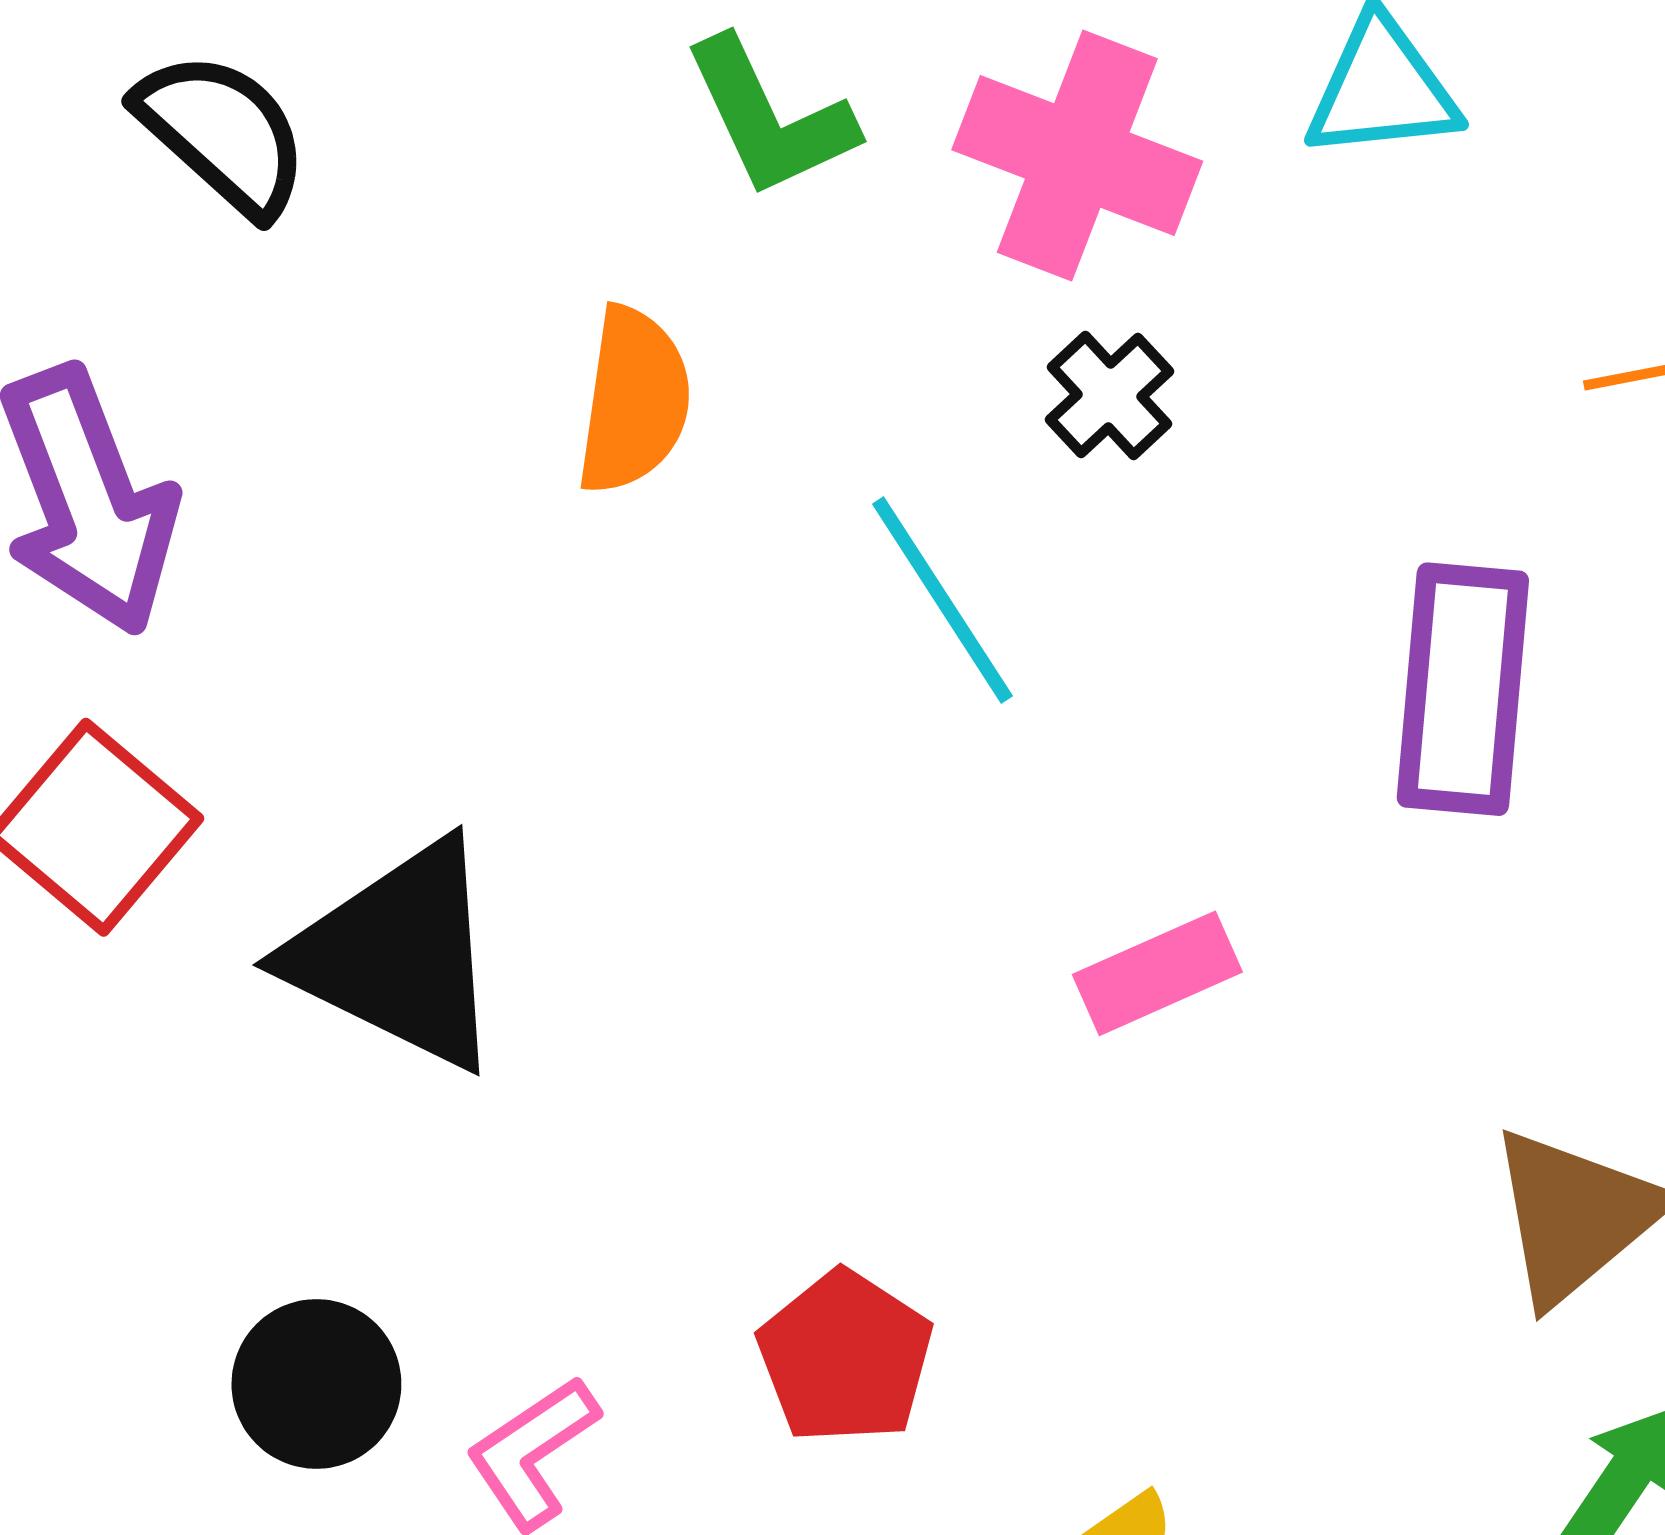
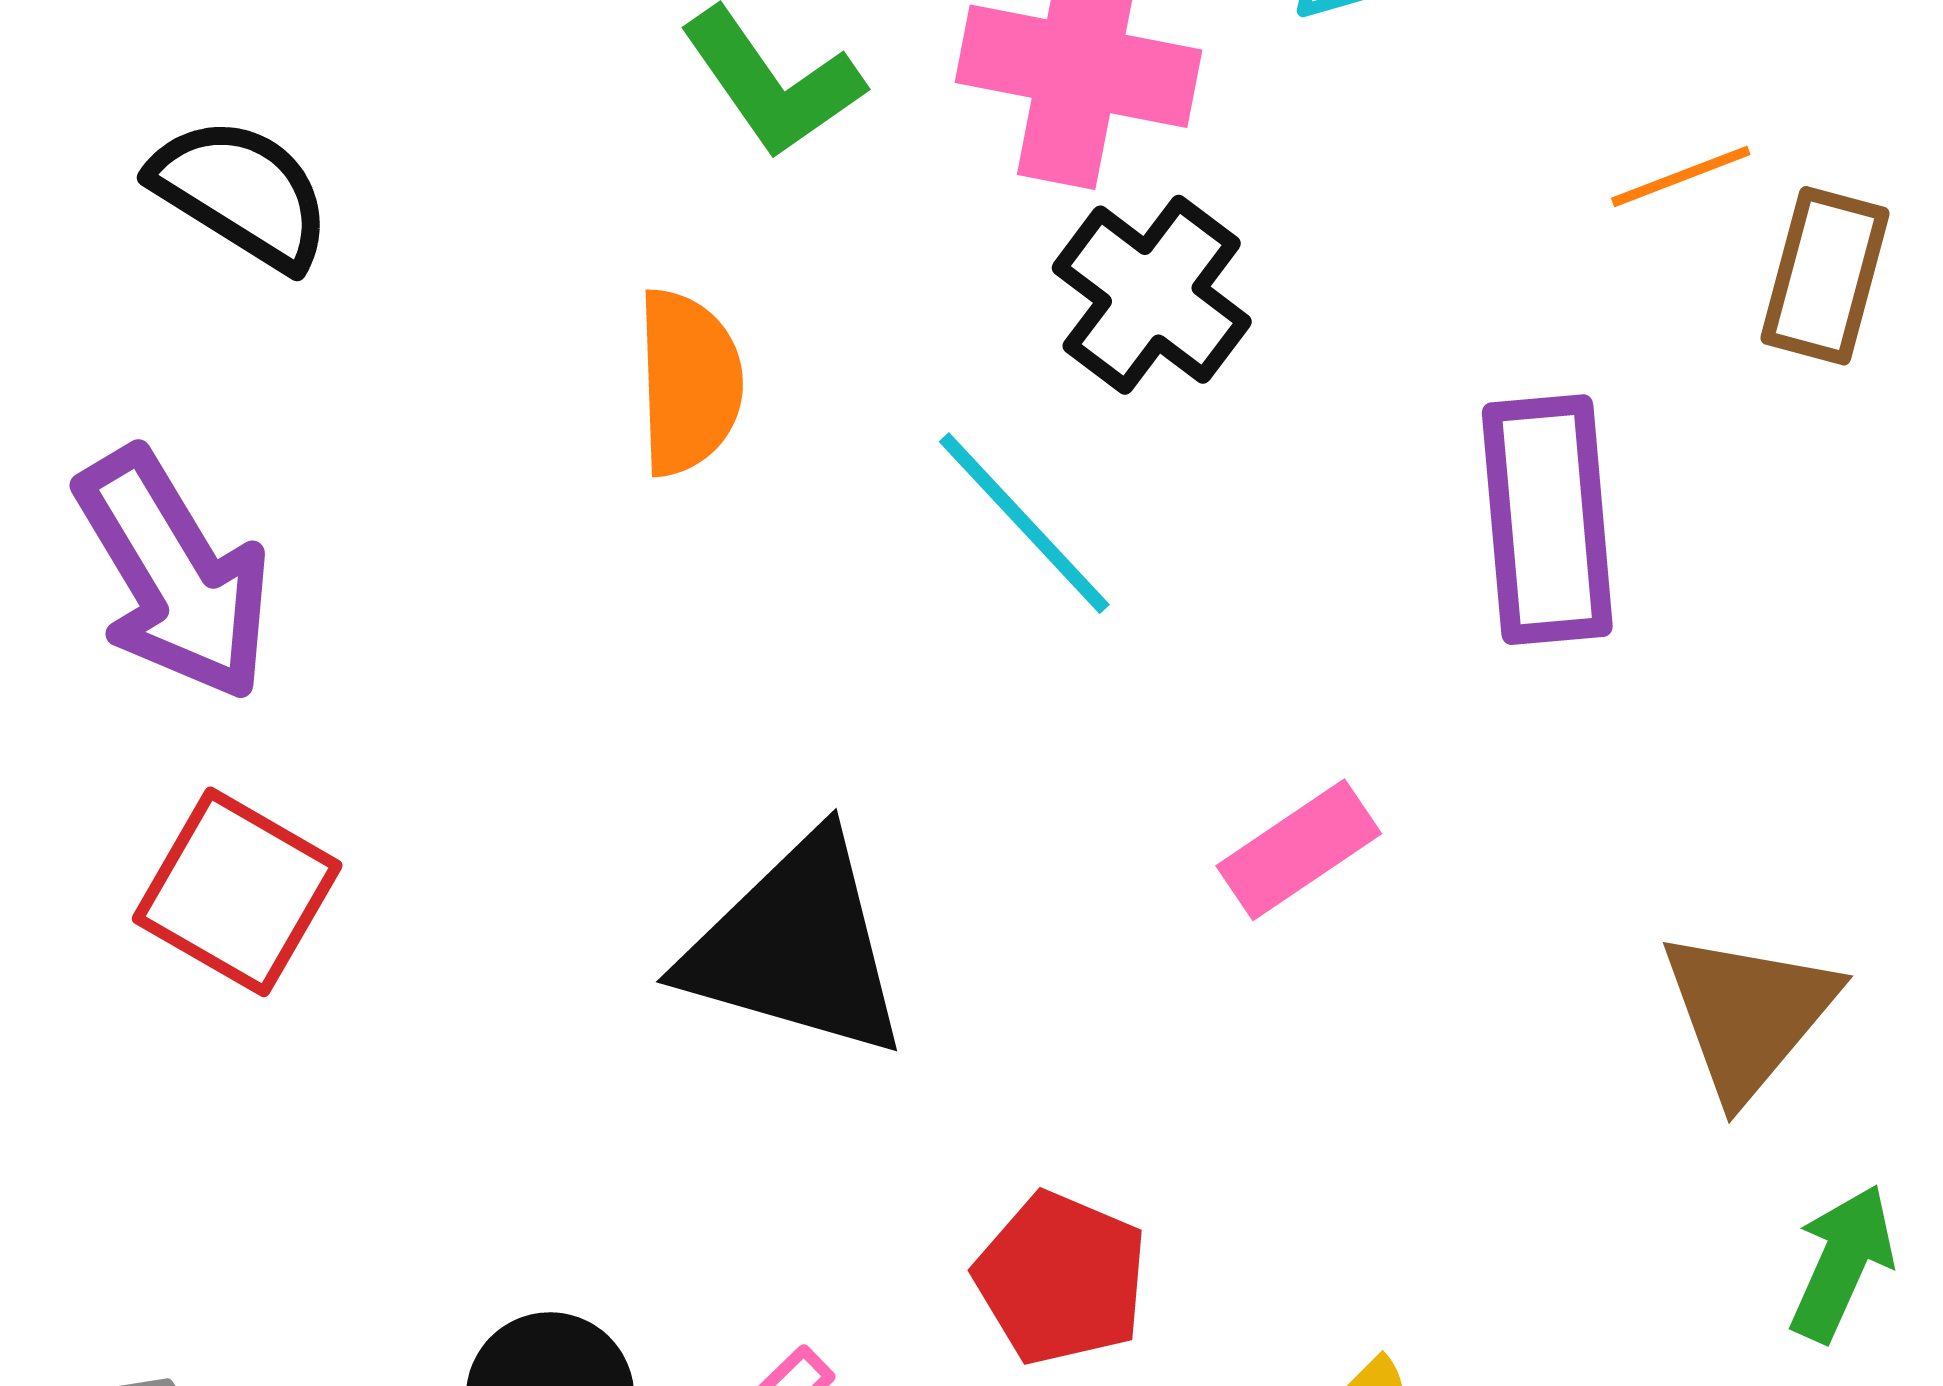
black cross: (1109, 396) -> (1152, 295), size x1.5
black triangle: (398, 955) -> (796, 947), moved

